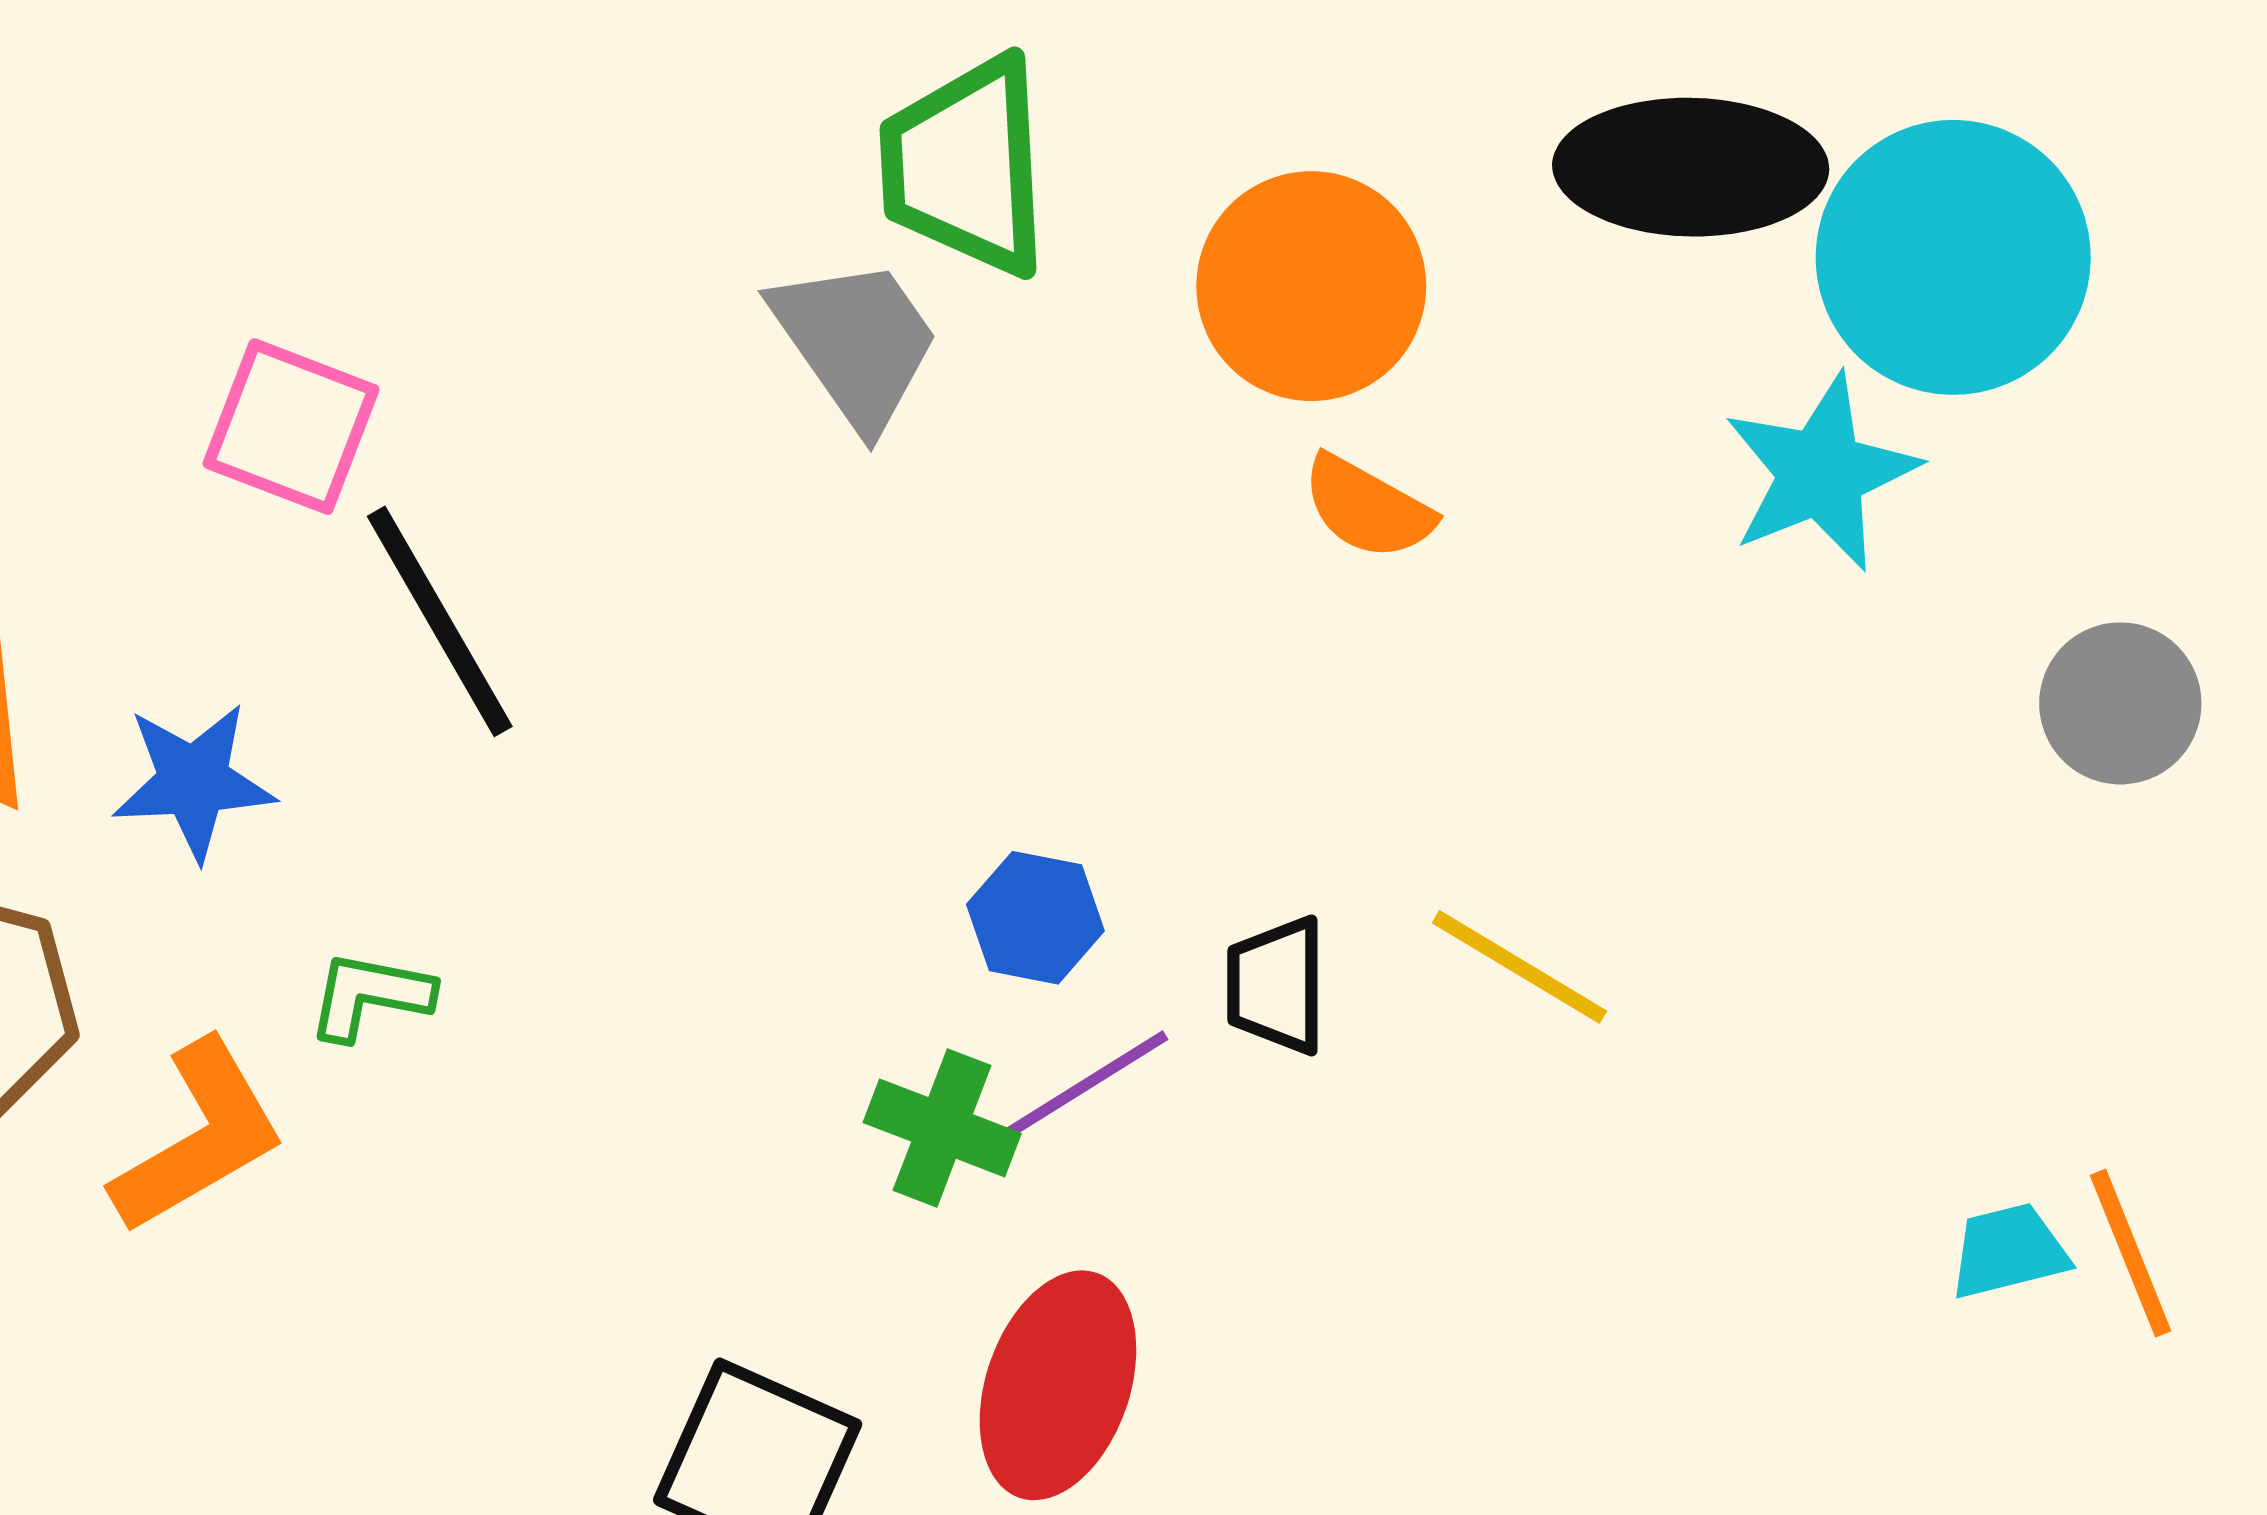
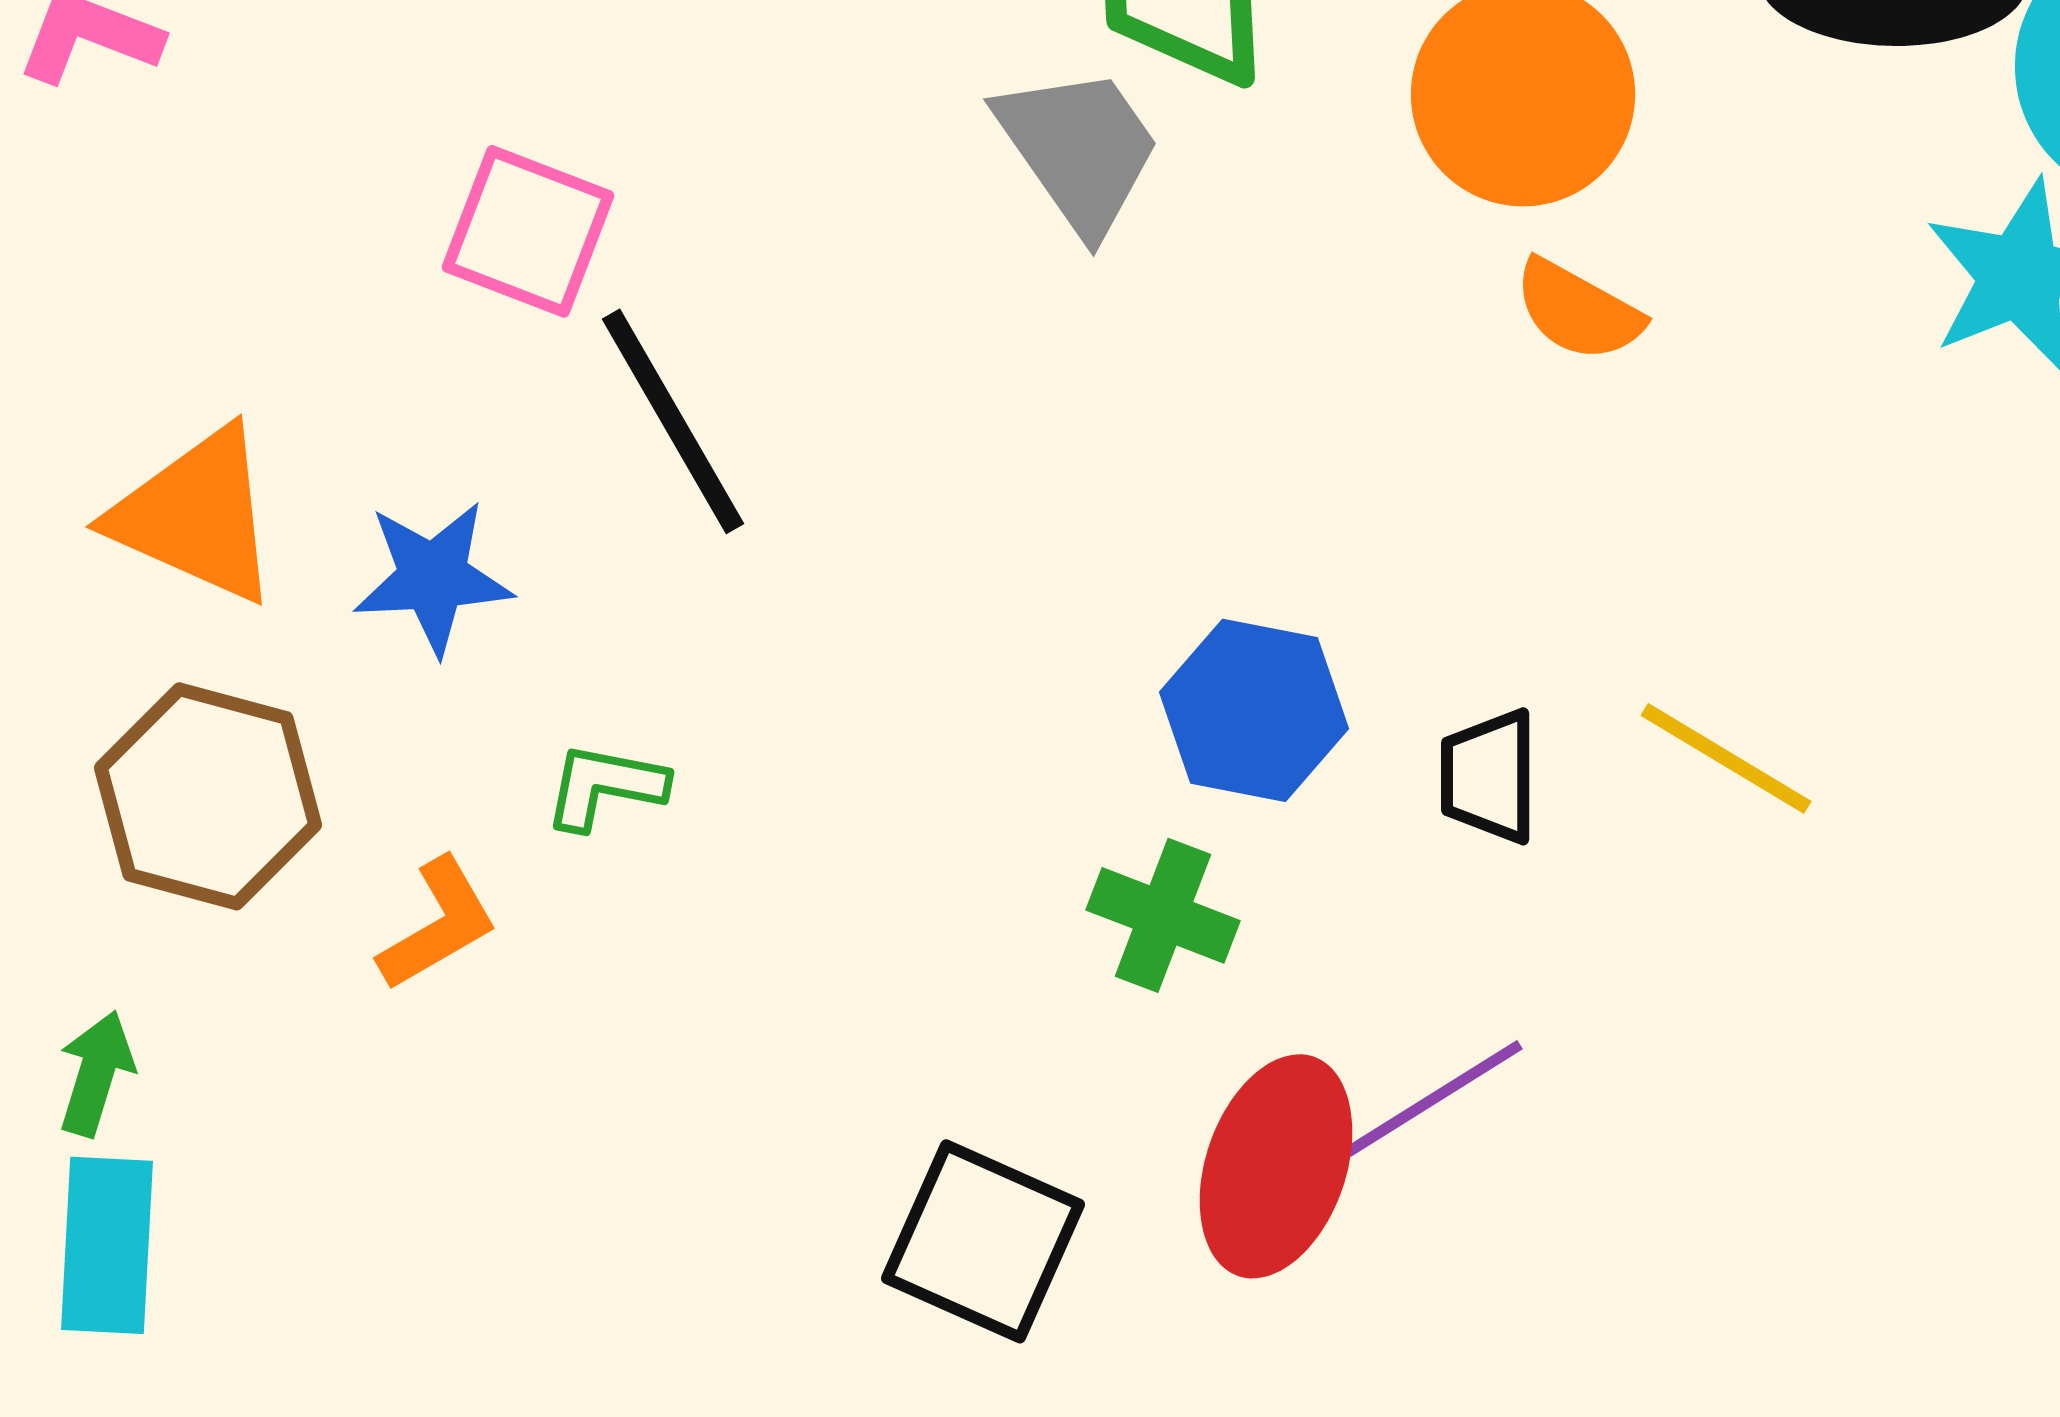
blue hexagon: (1035, 918) -> (1254, 710), size x1.4
purple line: (1077, 1090) -> (1434, 1098), moved
orange L-shape: (199, 1137) -> (438, 924), size x0.7

